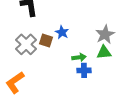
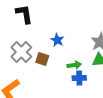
brown square: (46, 40) -> (42, 59), moved

